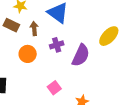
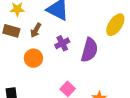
brown arrow: (34, 28) -> (36, 30), turned -136

